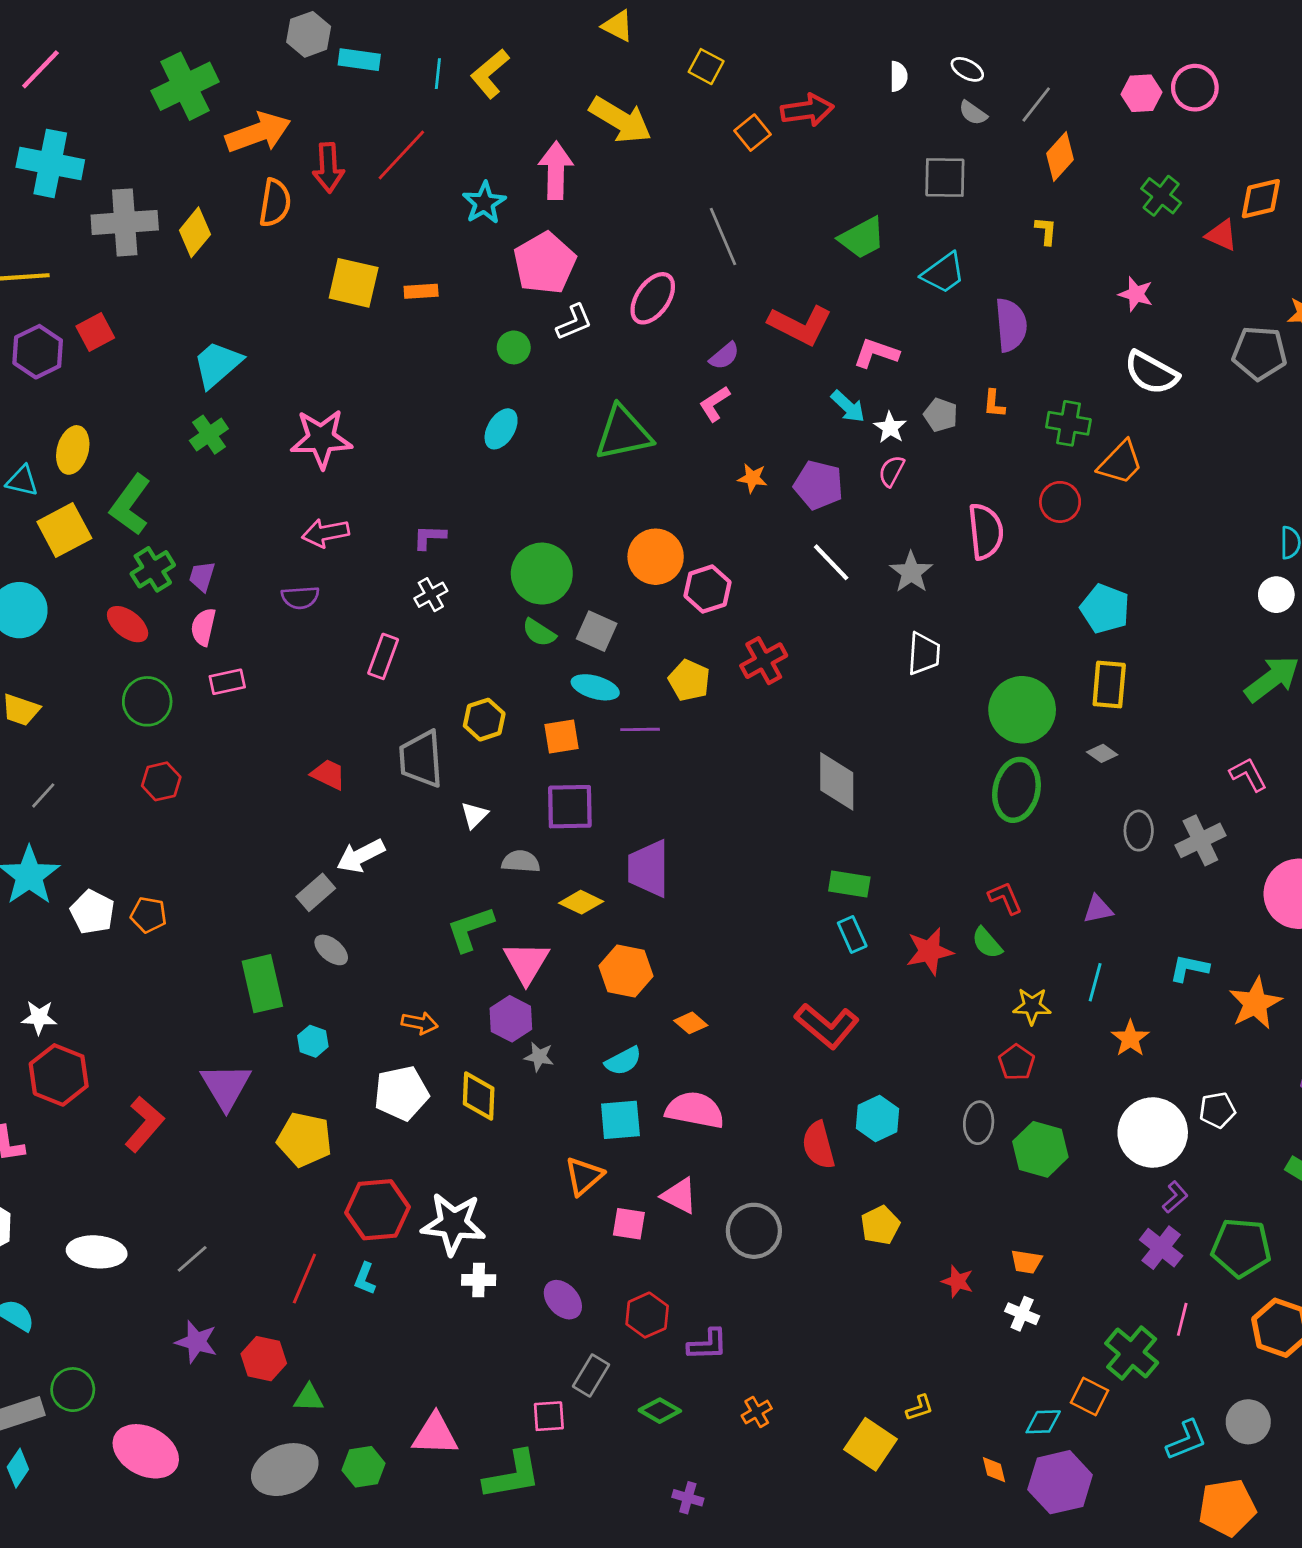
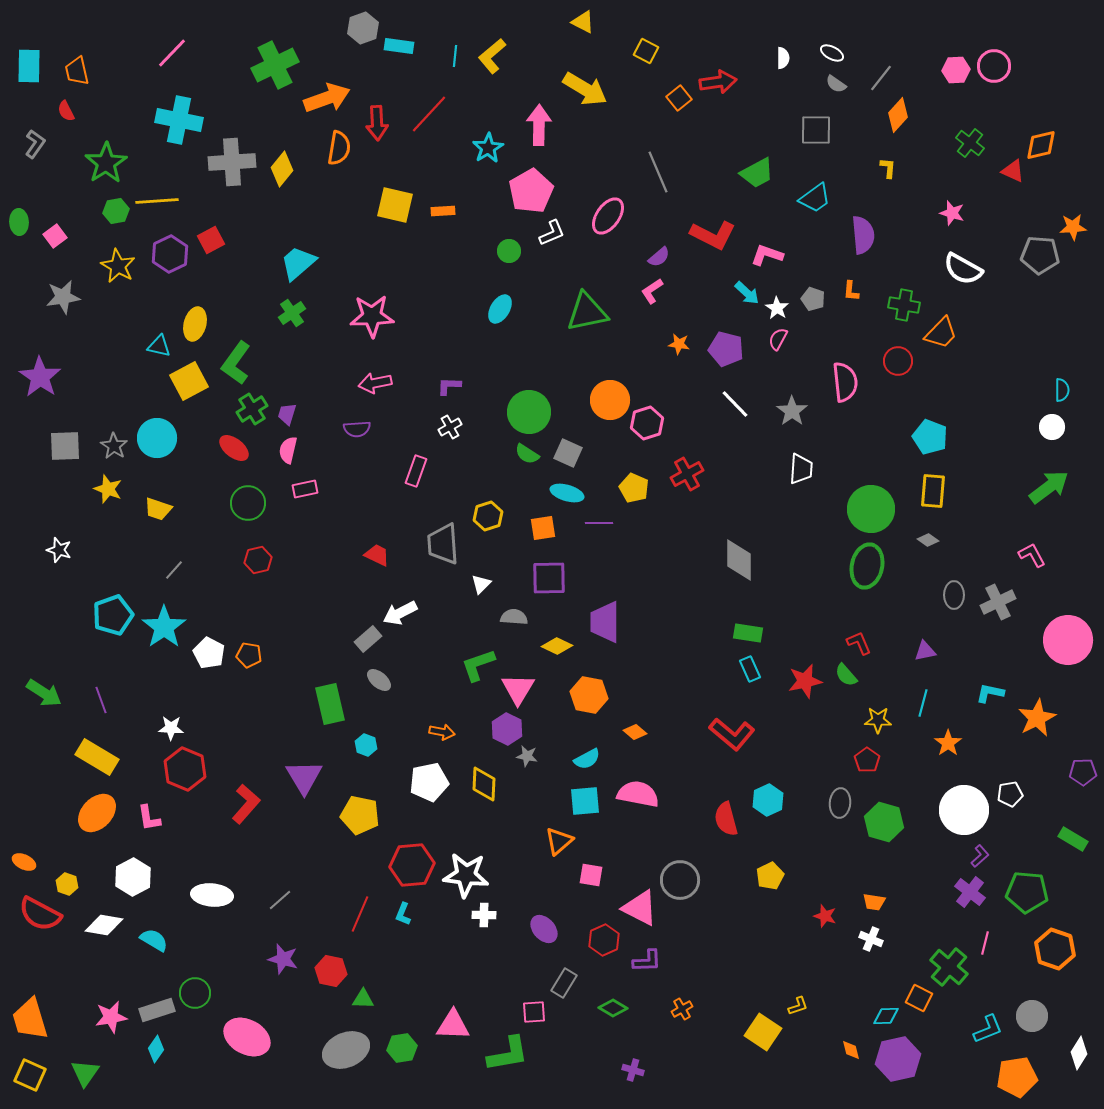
pink triangle: (679, 1196) -> (640, 908), moved, size x1.4

